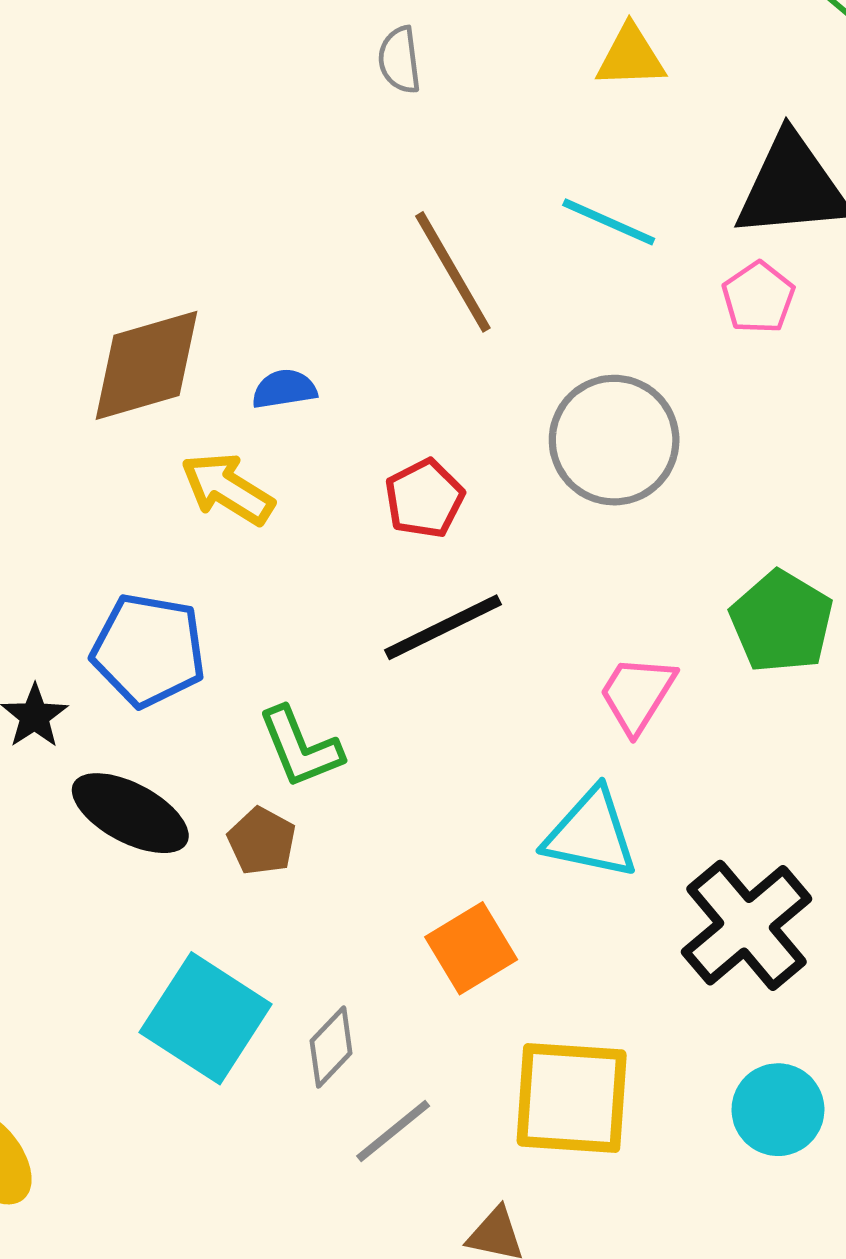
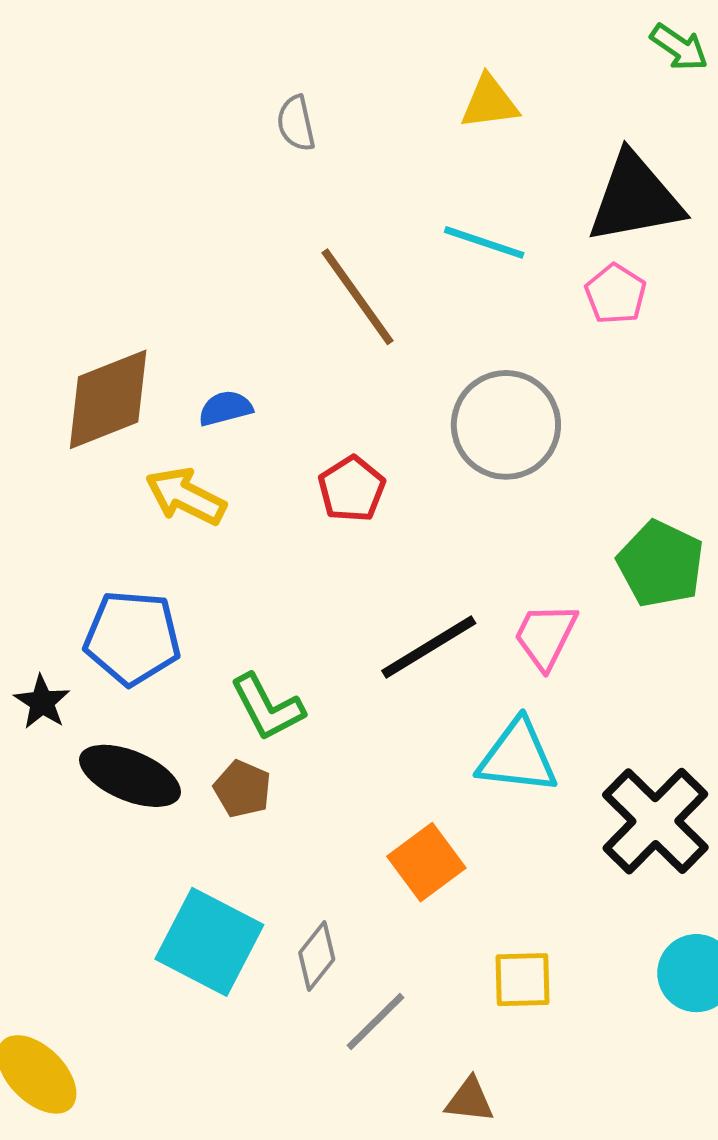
black line: (443, 627) -> (429, 647), moved
yellow square: (572, 1098) -> (522, 980), size x0.6

